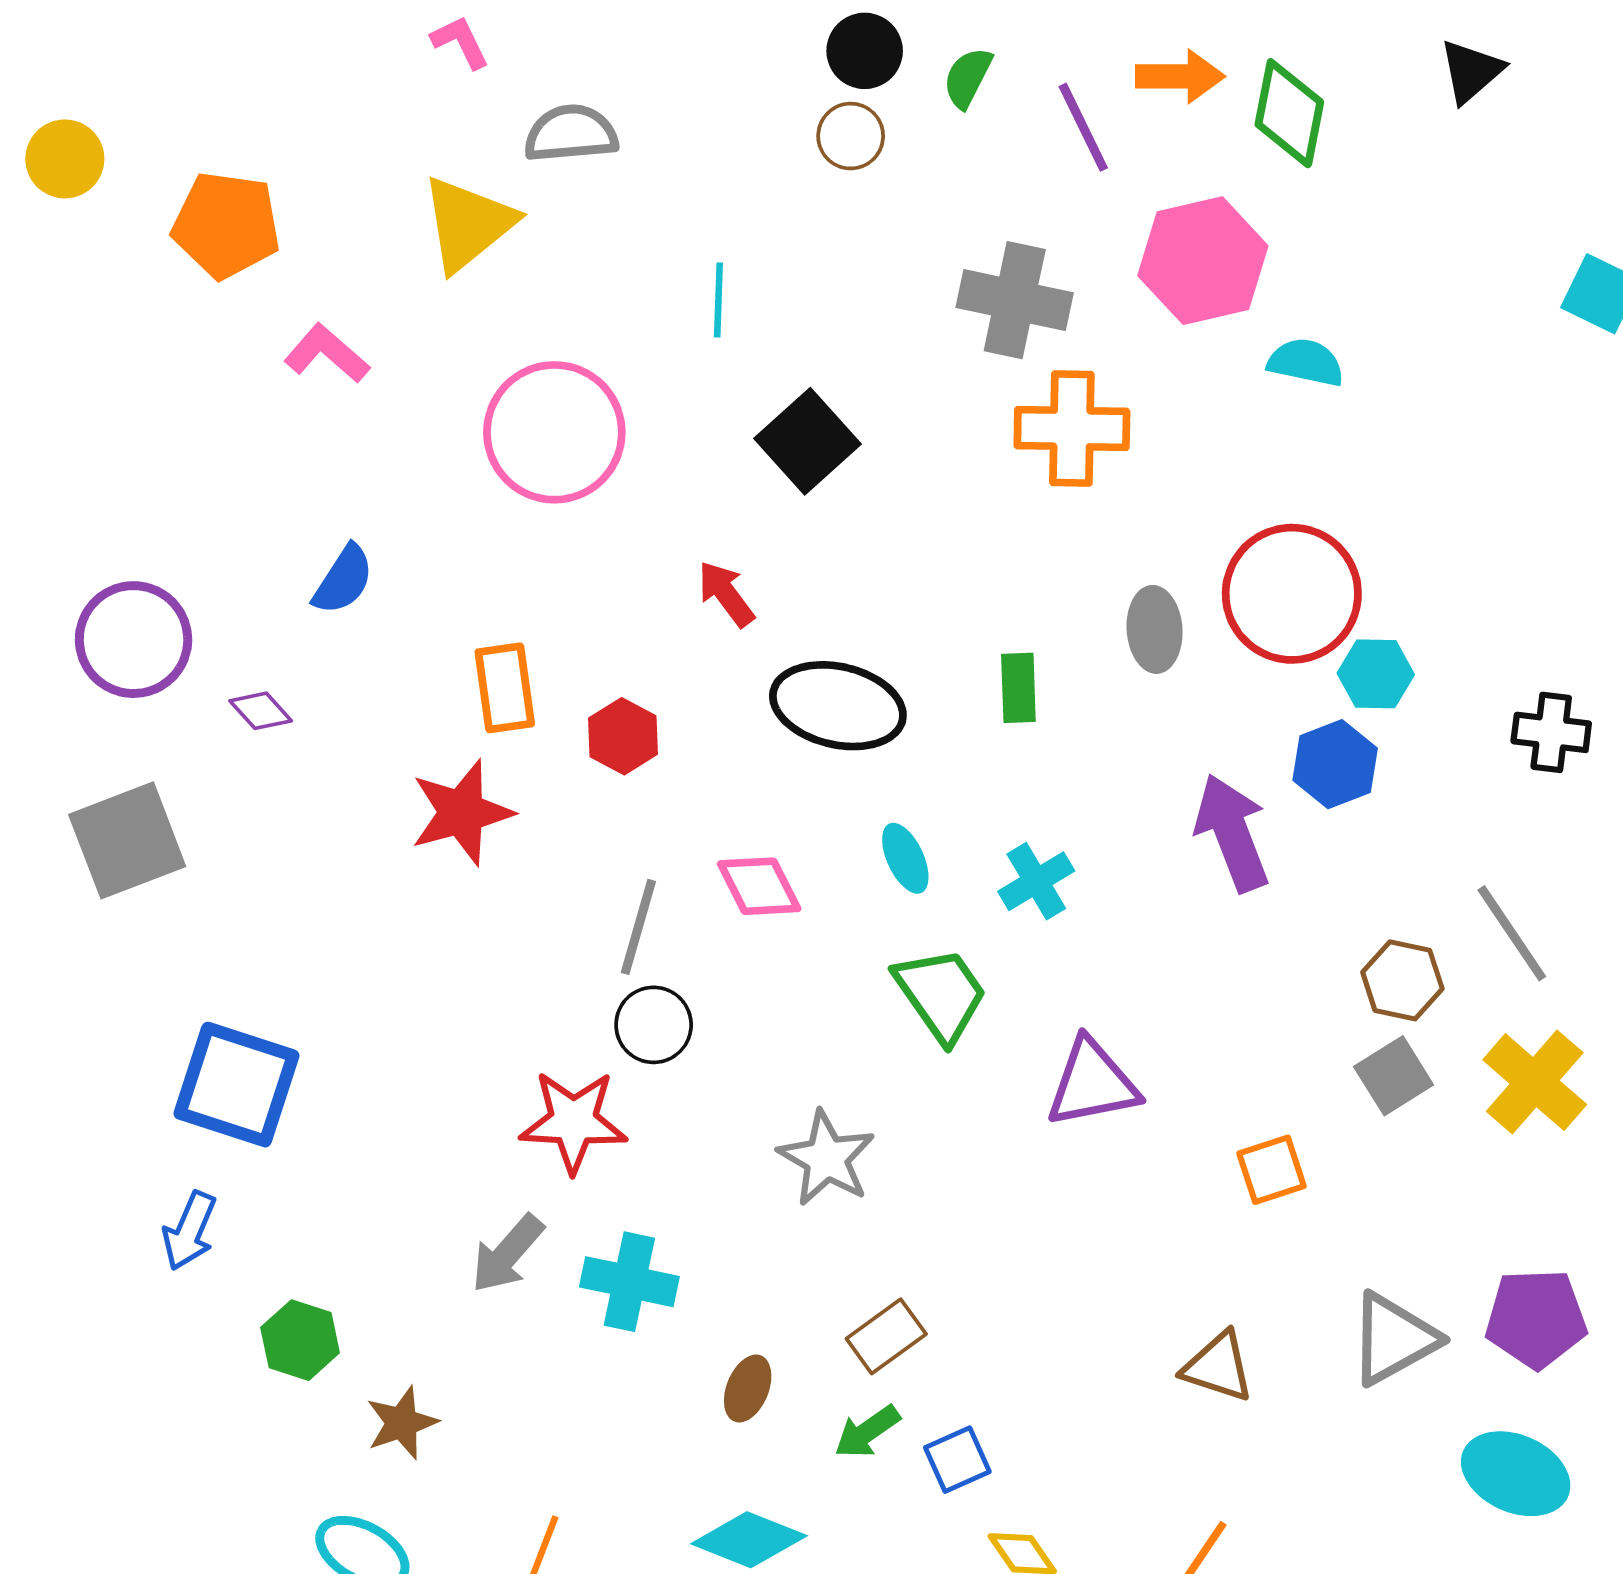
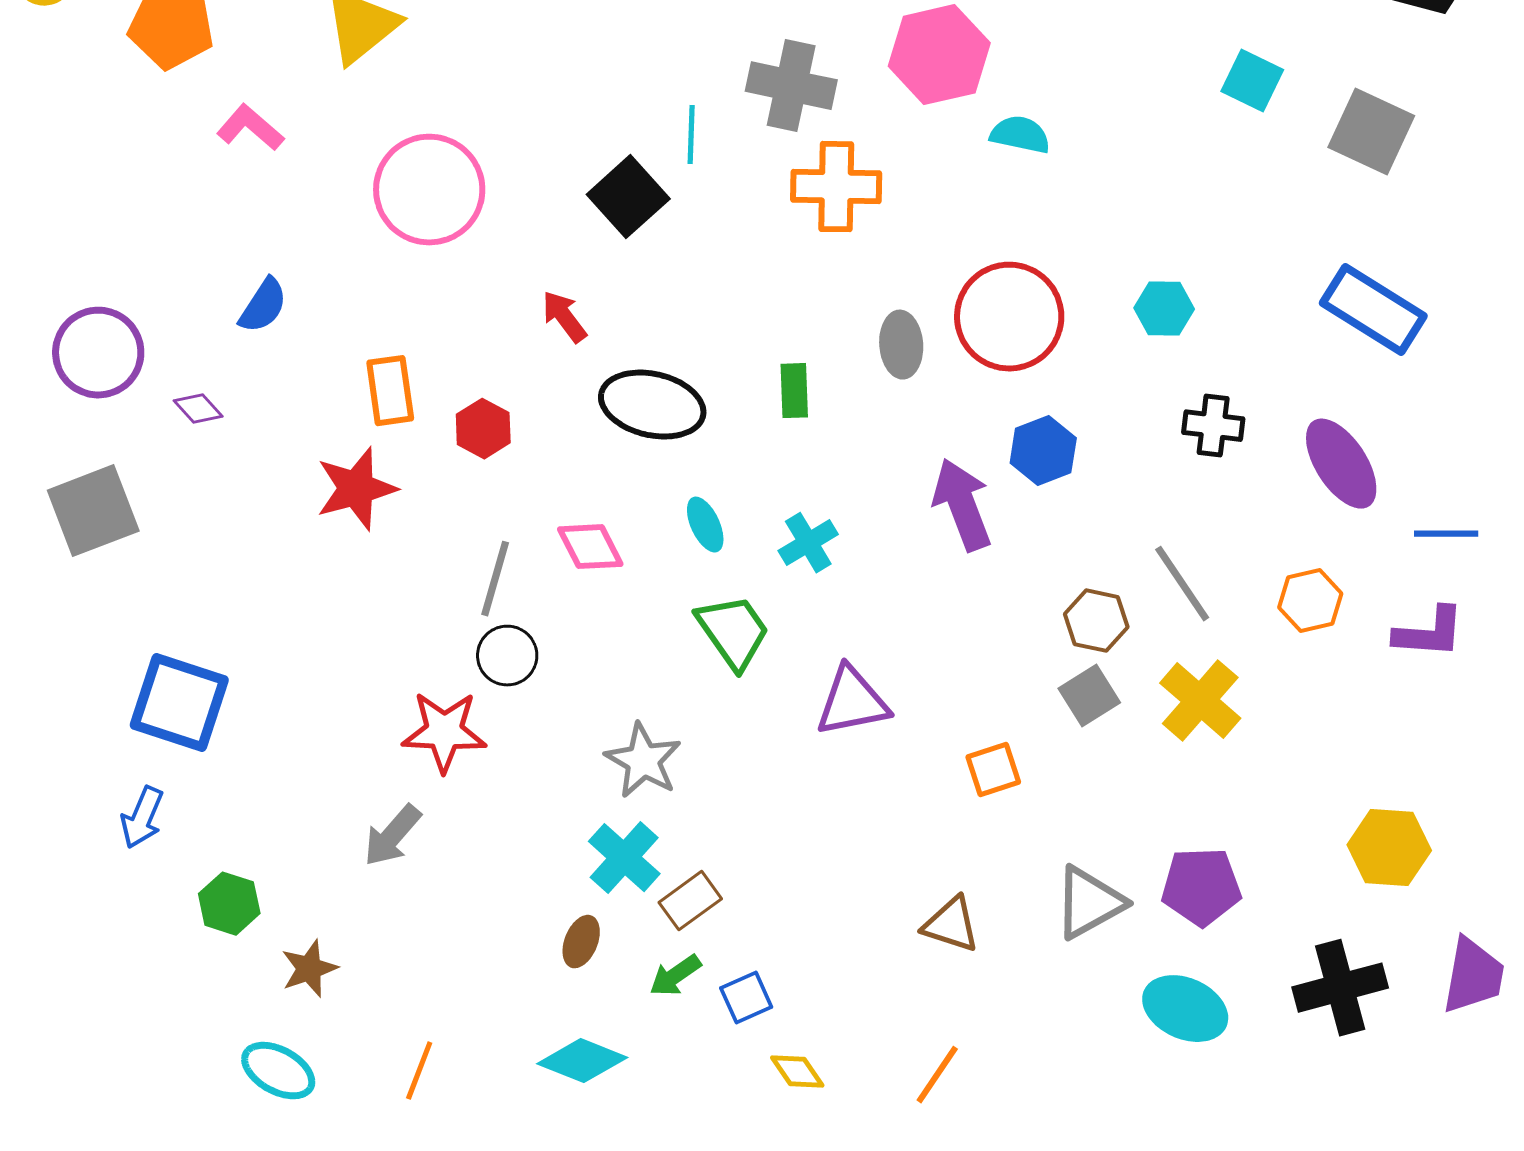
cyan line: (718, 300) -> (691, 135), moved
cyan hexagon: (1376, 674) -> (1164, 309), moved
cyan cross: (629, 1282) -> (624, 858), moved, turned 30

